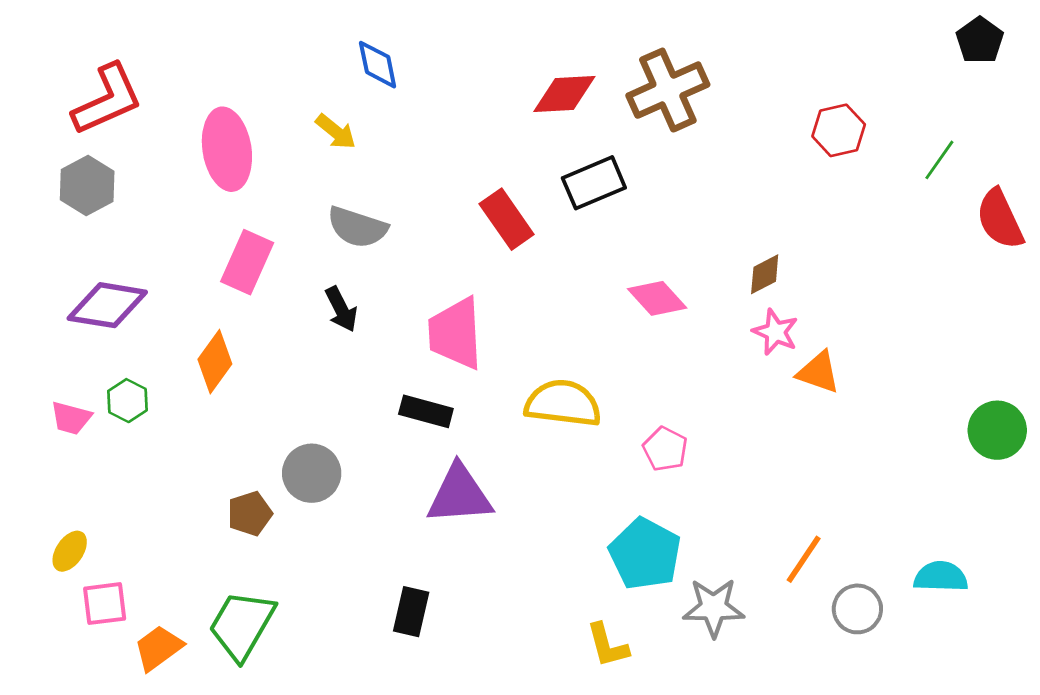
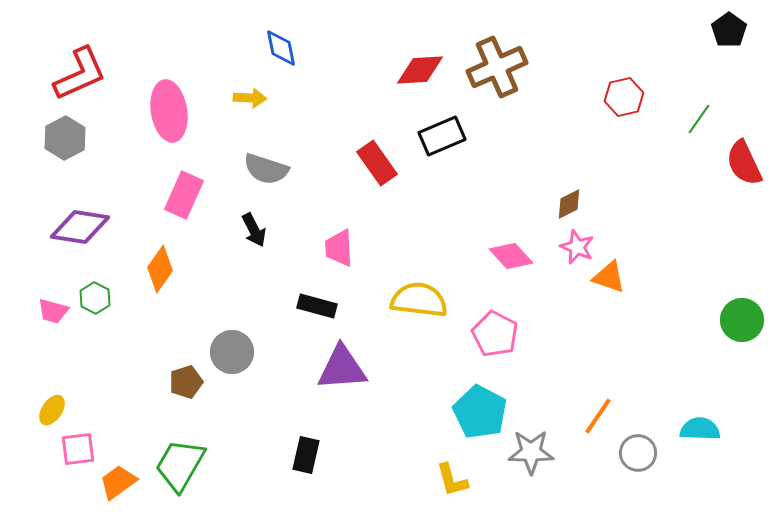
yellow arrow: (336, 132) -> (250, 98), turned -36
pink diamond: (657, 298) -> (511, 256), moved
pink trapezoid: (455, 333) -> (339, 248), size x0.7
pink pentagon: (665, 449) -> (495, 334), size x1.4

